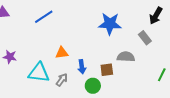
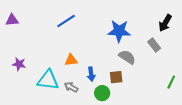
blue line: (44, 17) -> (66, 21), moved
gray semicircle: (126, 57) -> (127, 57), moved, turned 30
gray arrow: (62, 80) -> (71, 87), turned -96

